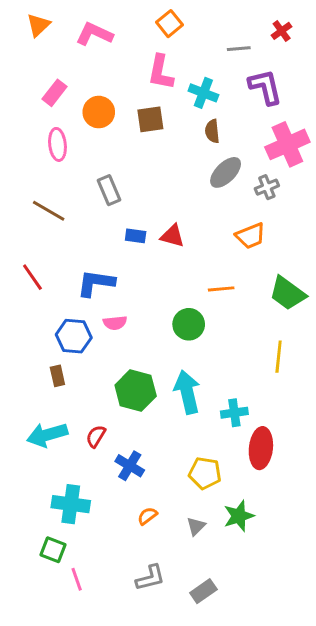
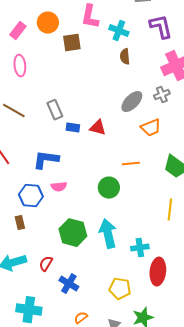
orange circle: (99, 112) -> (48, 23), moved
brown square: (150, 119) -> (72, 43), moved
gray ellipse: (226, 172) -> (132, 102), moved
gray rectangle: (109, 190) -> (55, 110), moved

